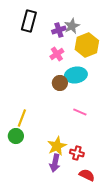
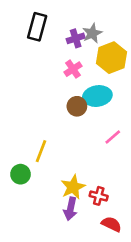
pink line: (80, 112) -> (113, 137), moved, turned -64
yellow line: (22, 118) -> (41, 151), moved

